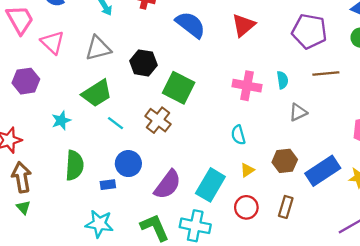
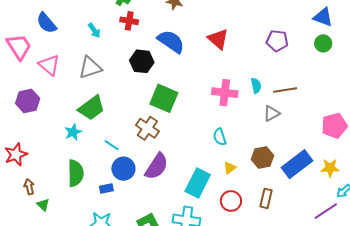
red triangle: (243, 25) -> (218, 39), turned -35
purple pentagon: (309, 31) -> (277, 41), size x0.7
black hexagon: (143, 63) -> (142, 61), moved
brown line: (326, 74) -> (285, 90), moved
cyan star: (61, 120) -> (73, 132), moved
cyan line: (115, 123) -> (112, 145), moved
brown arrow: (22, 177) -> (29, 187), size x0.6
purple semicircle: (168, 185) -> (157, 166), moved
green triangle: (23, 207) -> (43, 205), moved

